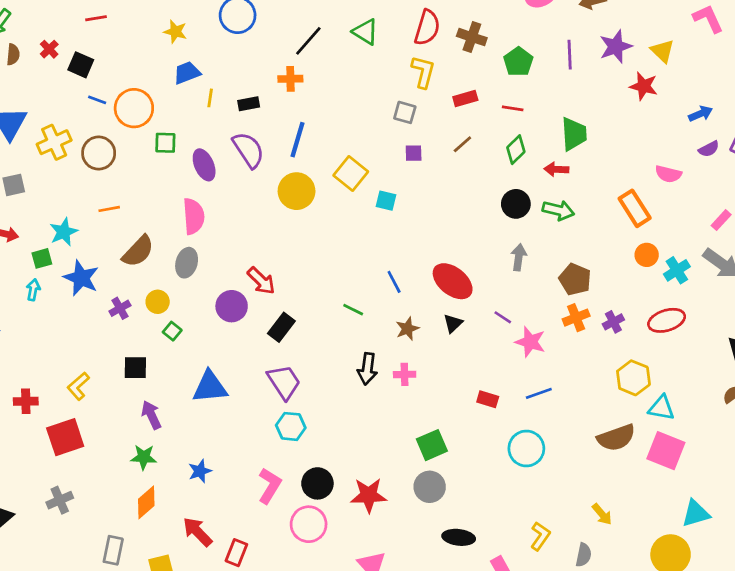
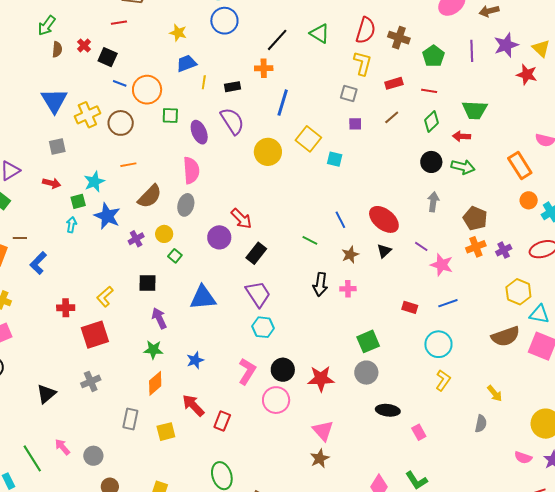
green trapezoid: (574, 134) -> (475, 110), turned 96
blue line: (297, 140) -> (283, 103), moved
yellow L-shape: (540, 536) -> (443, 380), moved

